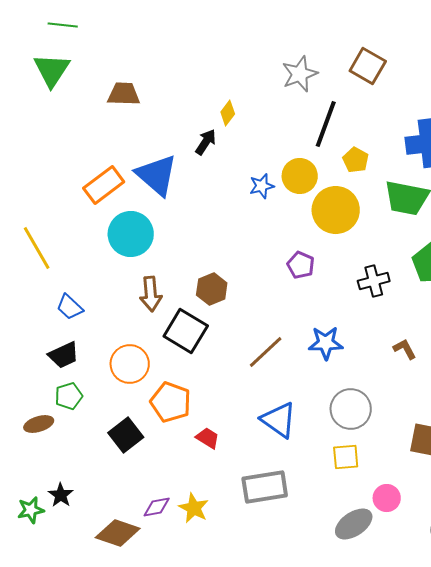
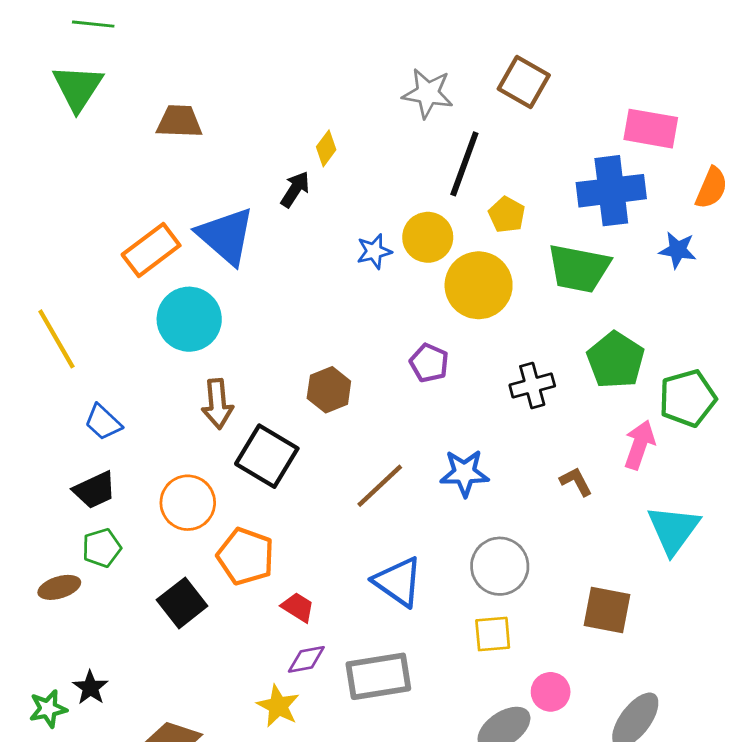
gray star: (300, 74) -> (428, 93), turned 30
brown hexagon: (212, 289) -> (329, 390), moved
purple diamond: (157, 507) -> (306, 659), moved

